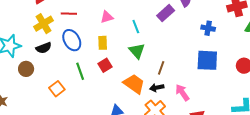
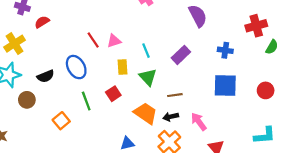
purple rectangle: (166, 13) -> (181, 55), moved
red line: (69, 14) -> (93, 40), moved, turned 56
yellow cross: (44, 24) -> (15, 44), moved
yellow rectangle: (103, 43) -> (122, 67), moved
brown line: (161, 68) -> (175, 95), turned 64

